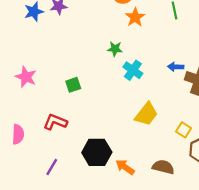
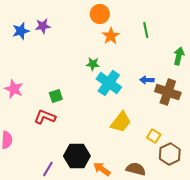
cyan cross: (133, 70) -> (109, 83), size x1.4
red L-shape: (55, 122) -> (45, 117), moved
purple line: (52, 167) -> (48, 169), moved

